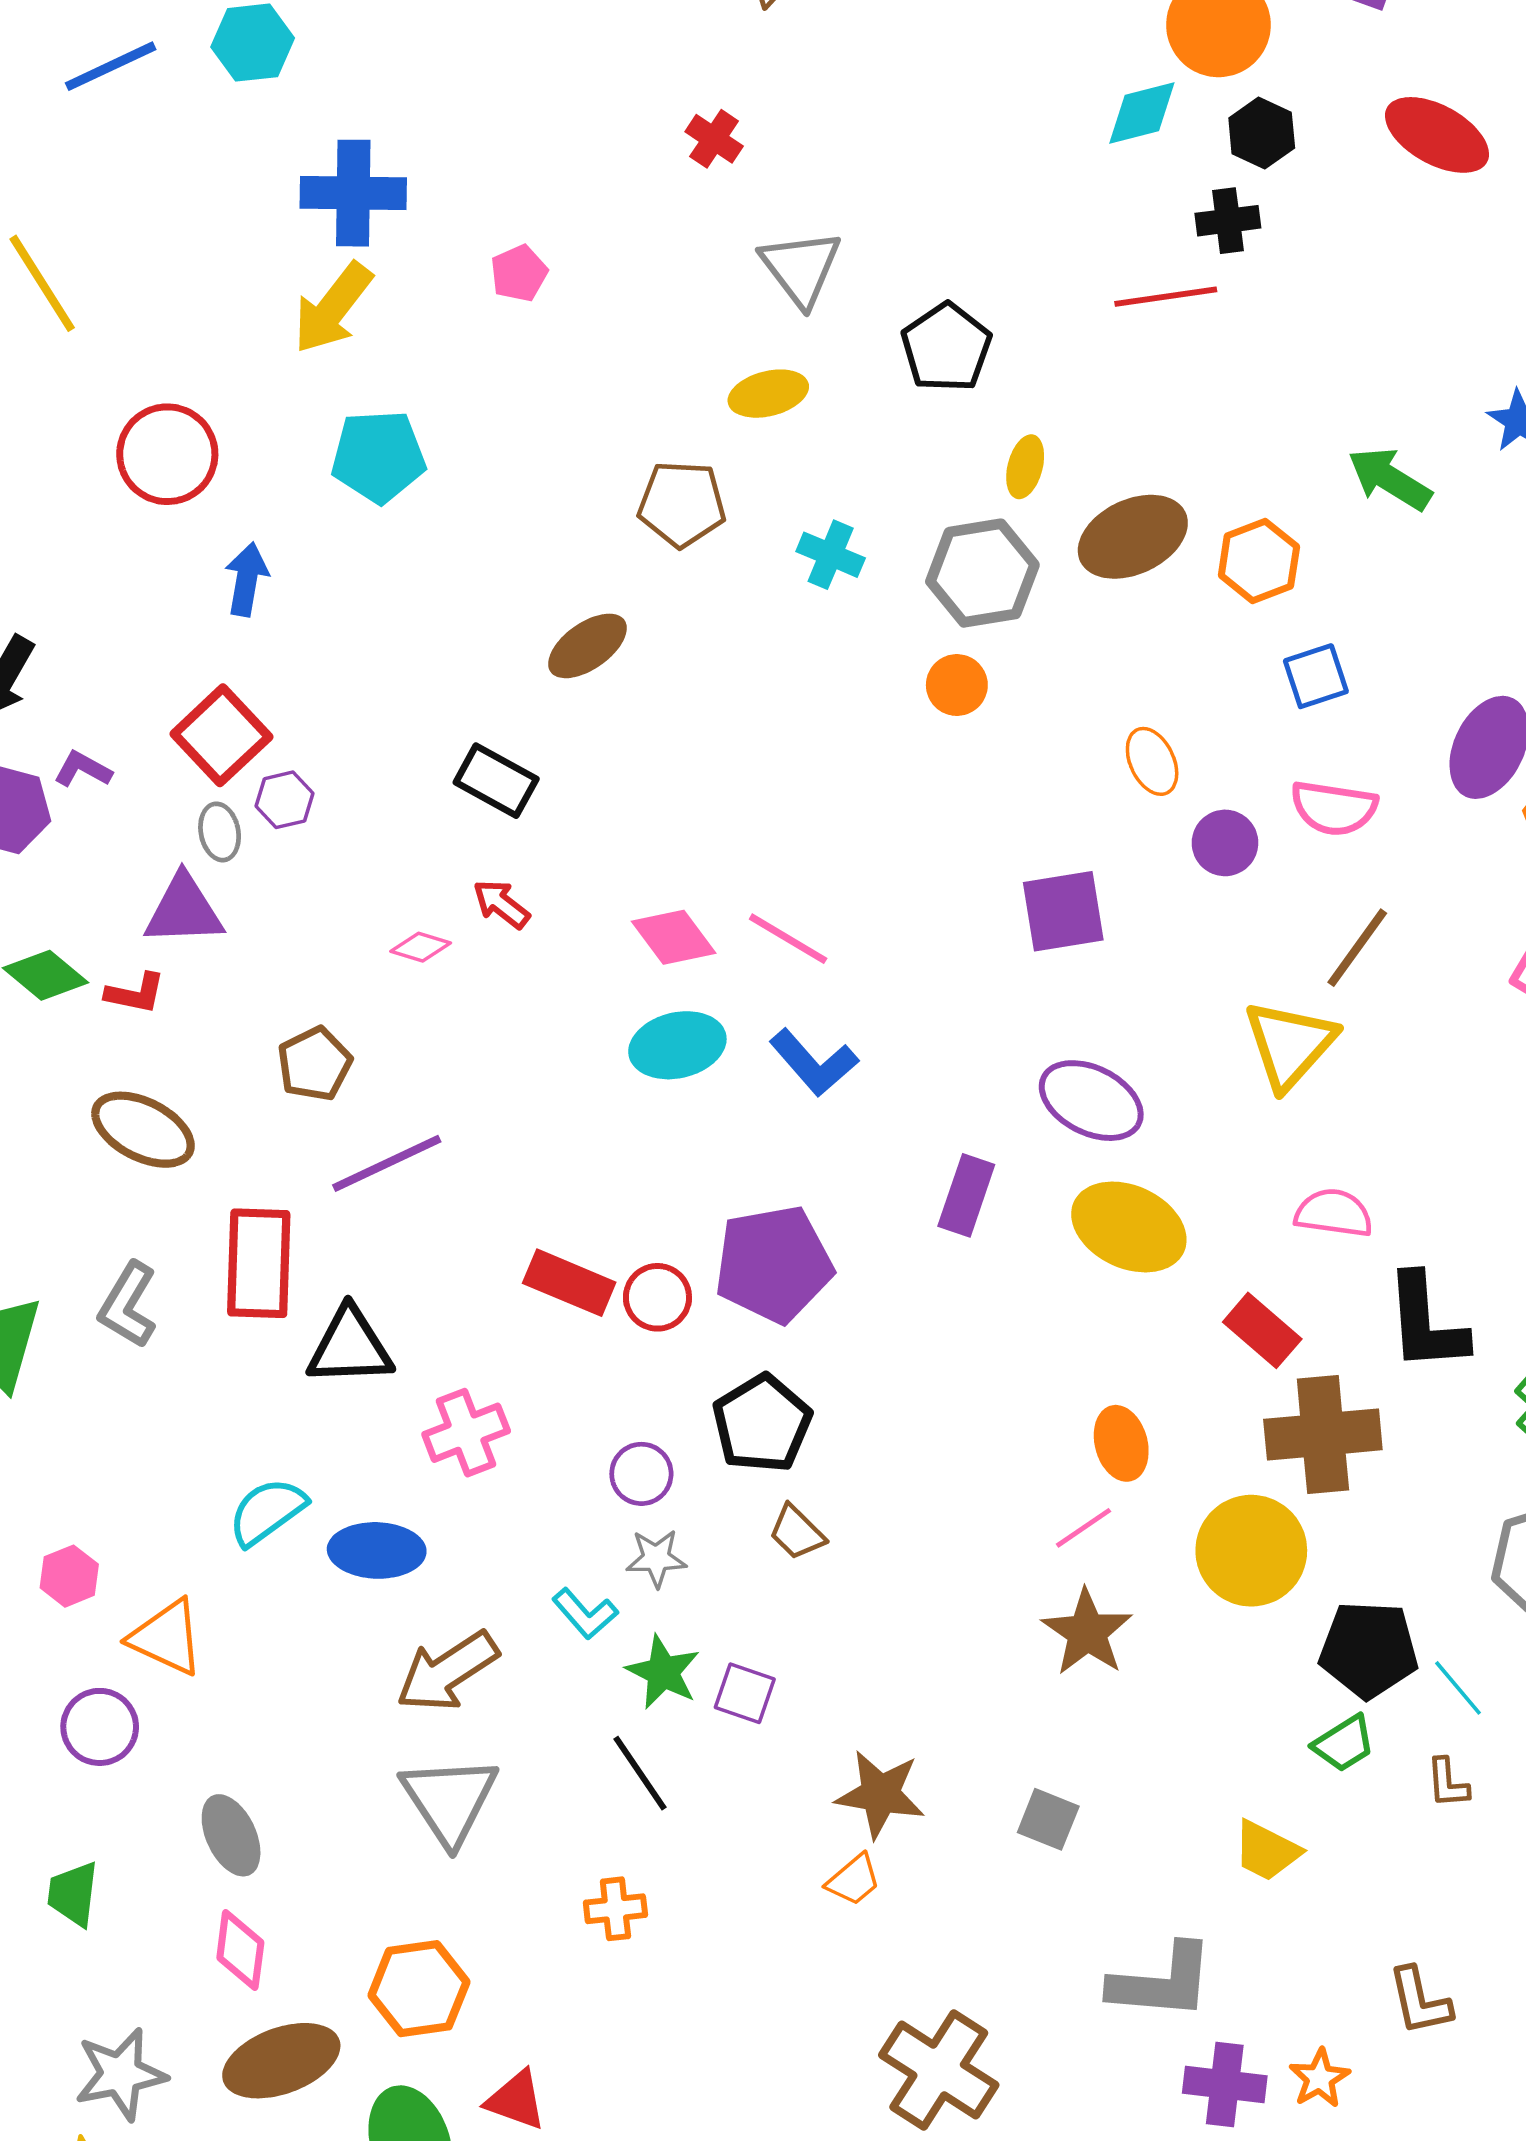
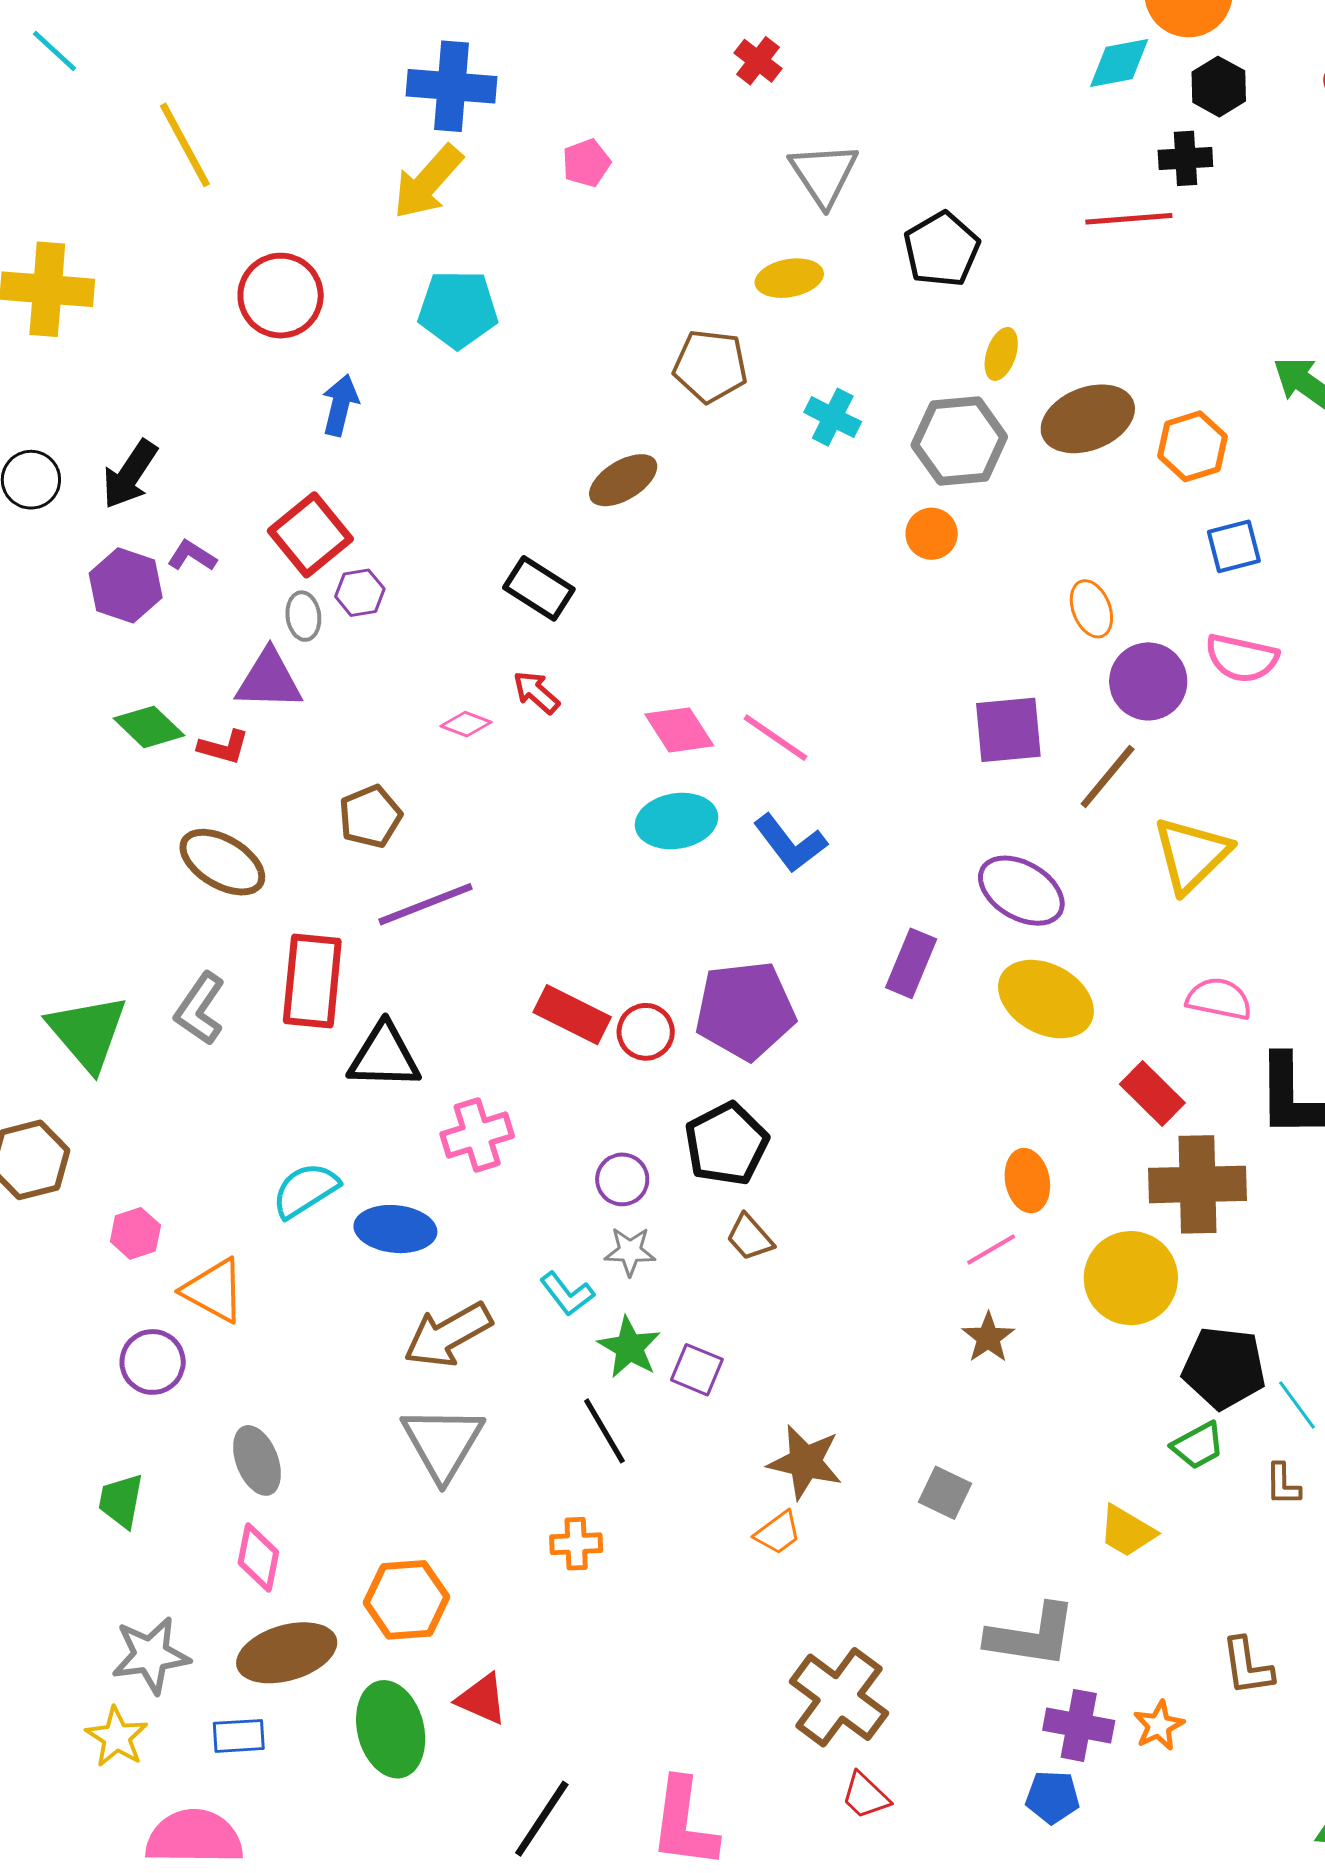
purple circle: (1225, 843) -> (1148, 681), size x1.4
brown line: (1357, 948) -> (1108, 776), moved
brown star: (1087, 1632) -> (988, 1338), size x0.7

